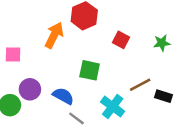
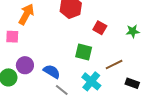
orange arrow: (54, 35) -> (26, 14), moved
green square: (90, 70) -> (84, 52), moved
black rectangle: (163, 96) -> (132, 83), moved

